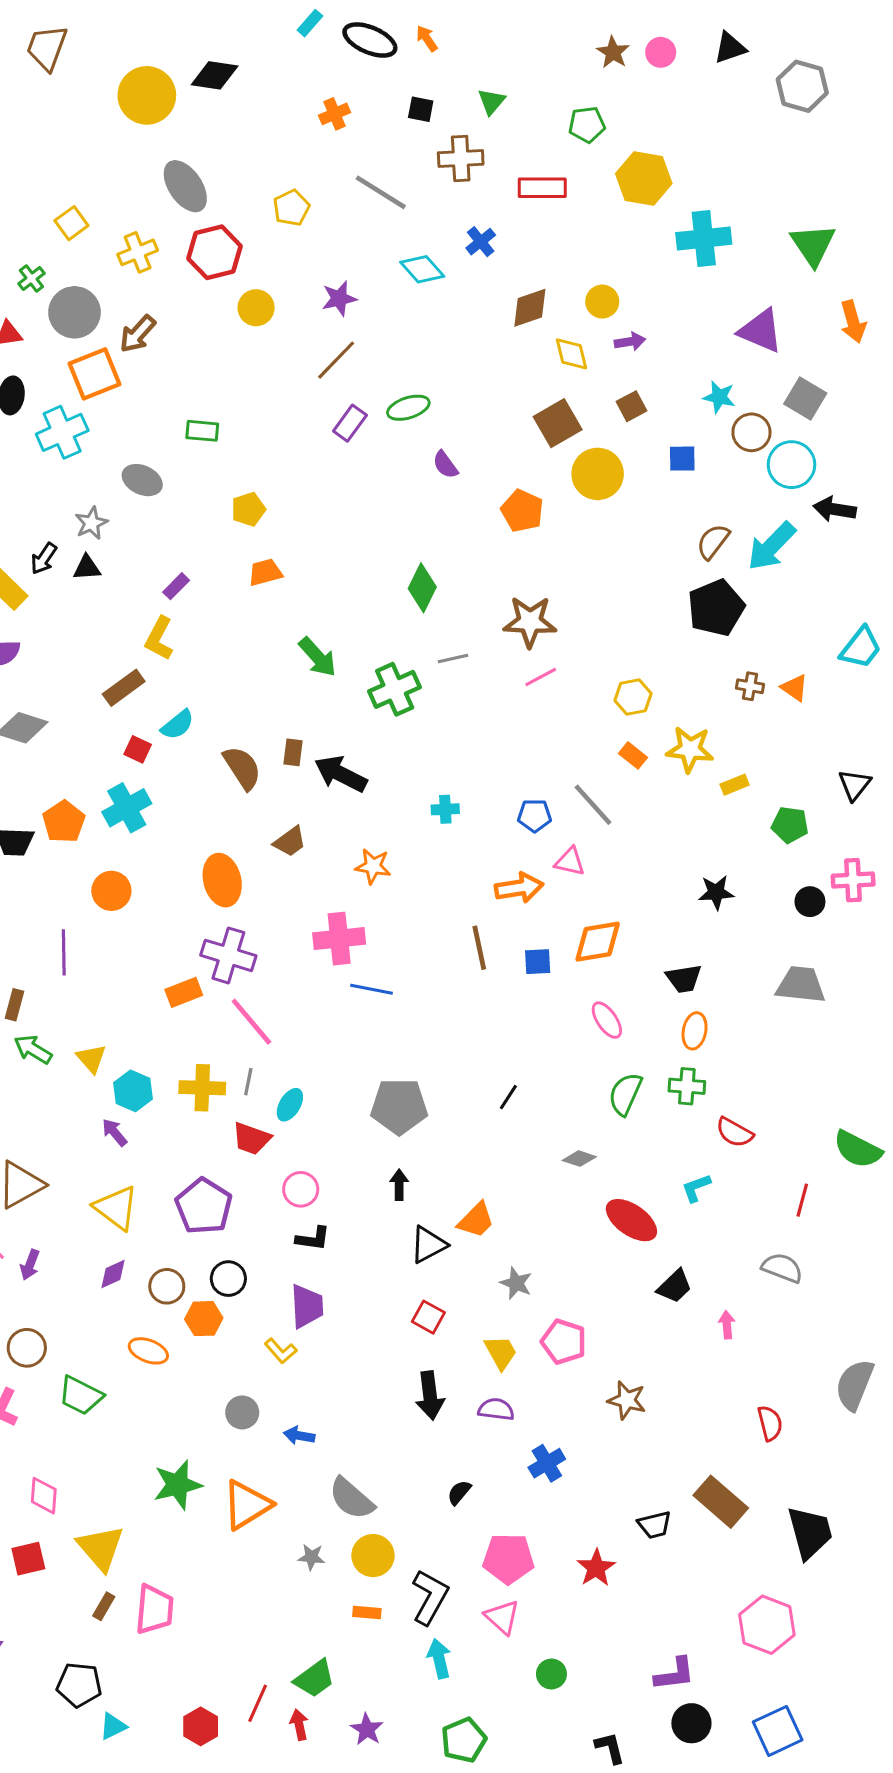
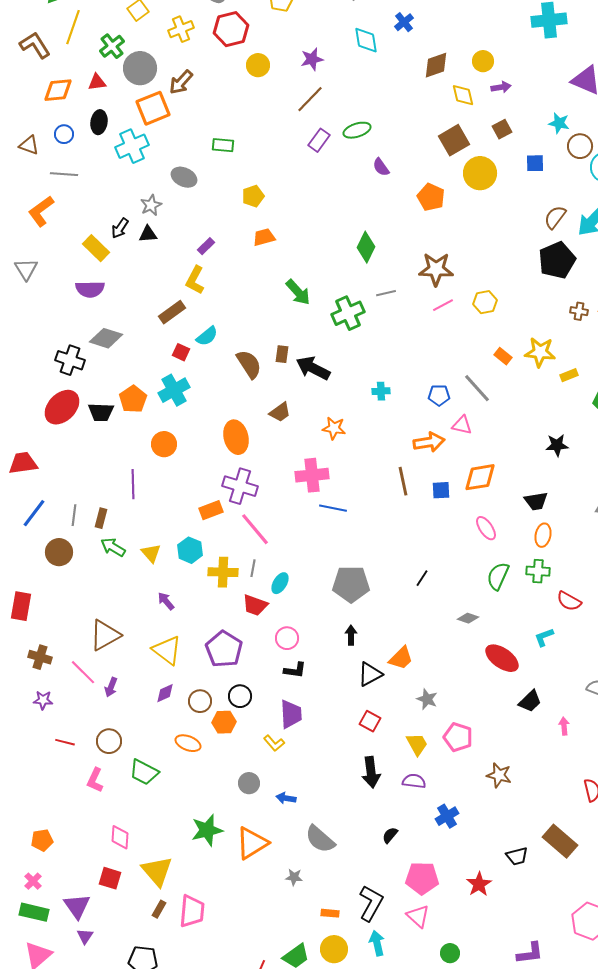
cyan diamond: (422, 269) -> (366, 40), turned 32
green cross: (31, 278) -> (112, 46), size x1.4
yellow hexagon: (633, 697) -> (485, 302), moved
cyan hexagon: (133, 1091) -> (190, 550), moved
yellow circle: (373, 1556) -> (334, 949), moved
red square: (28, 1559) -> (110, 878), turned 30

